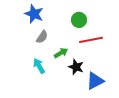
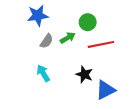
blue star: (34, 14) -> (38, 16), turned -30
green arrow: (61, 53) -> (68, 38), moved

